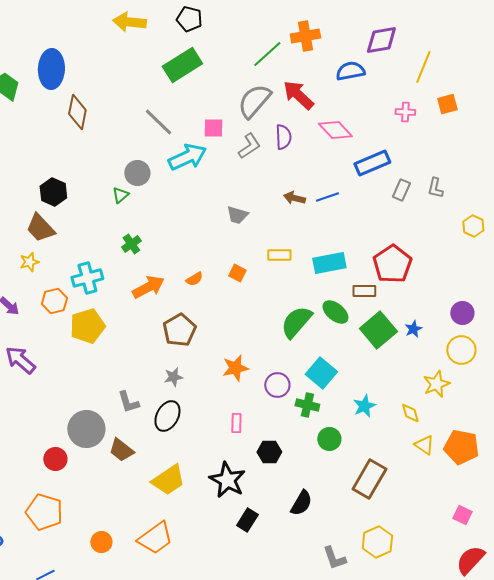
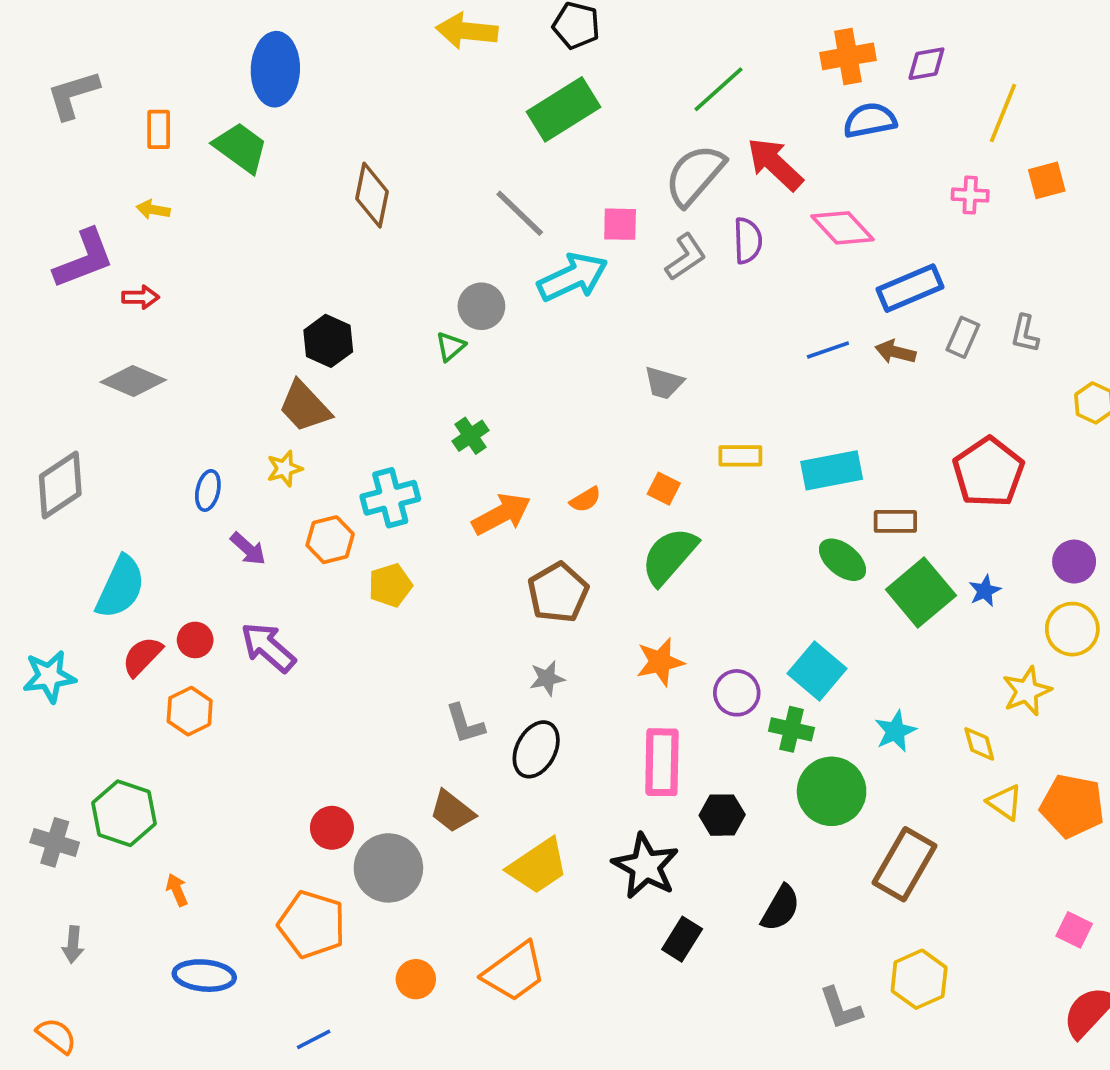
orange cross: (305, 36) -> (848, 56), moved
purple diamond: (381, 40) -> (926, 64), size x0.7
blue ellipse: (51, 69) -> (275, 69), moved
brown arrow: (294, 198) -> (895, 352), moved
red pentagon: (392, 264) -> (988, 472), moved
green semicircle: (296, 322) -> (669, 556), moved
yellow pentagon: (87, 326) -> (390, 585), size x0.7
pink rectangle: (236, 423) -> (662, 762), size x1.8
gray circle: (86, 429) -> (388, 868), moved
green circle: (329, 439) -> (832, 791), size x1.6

